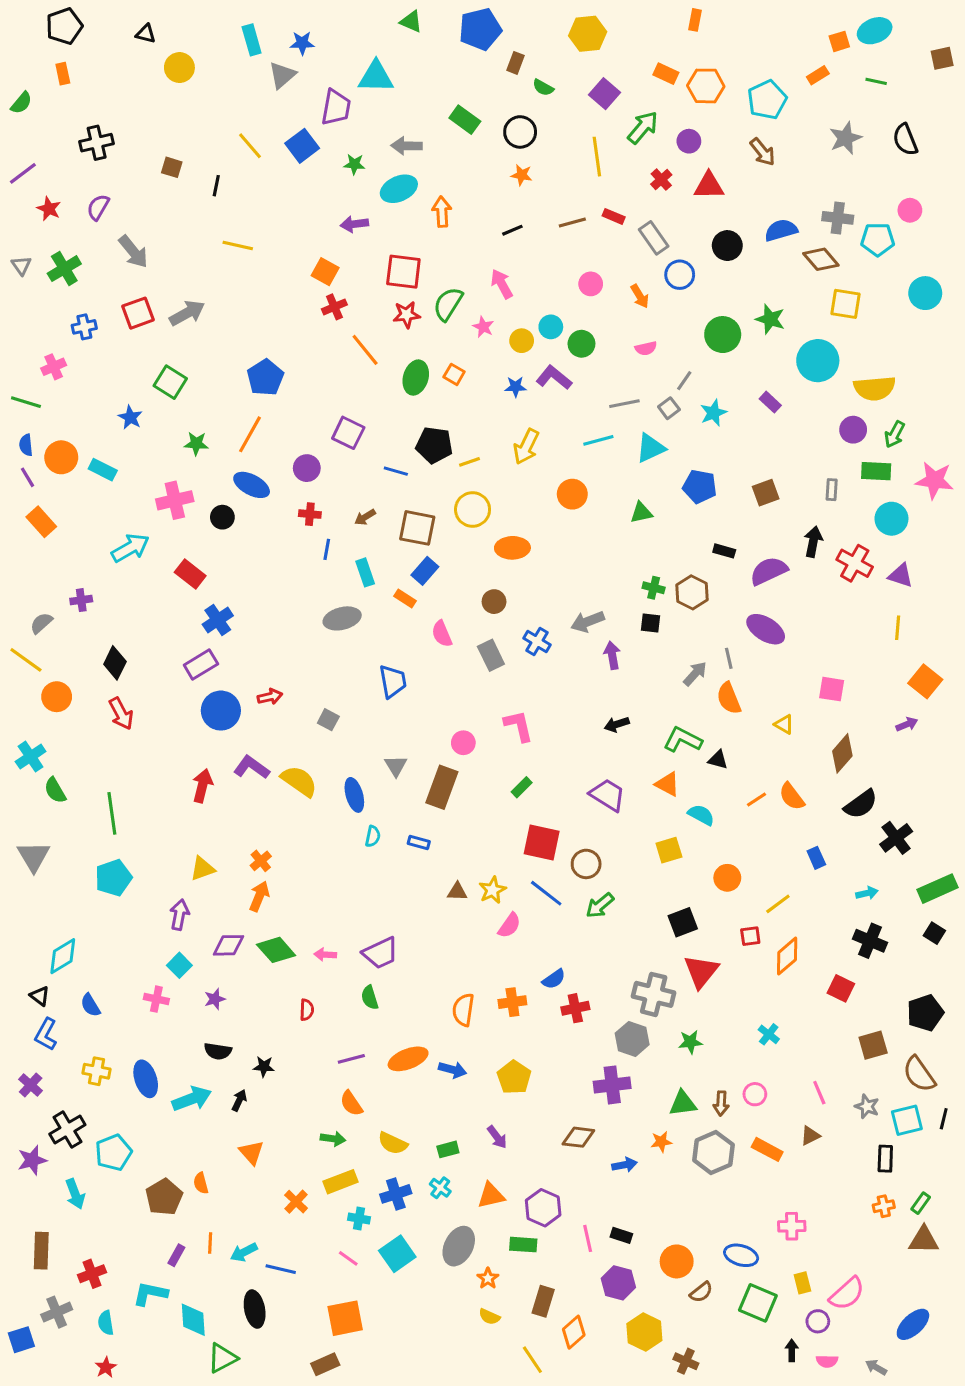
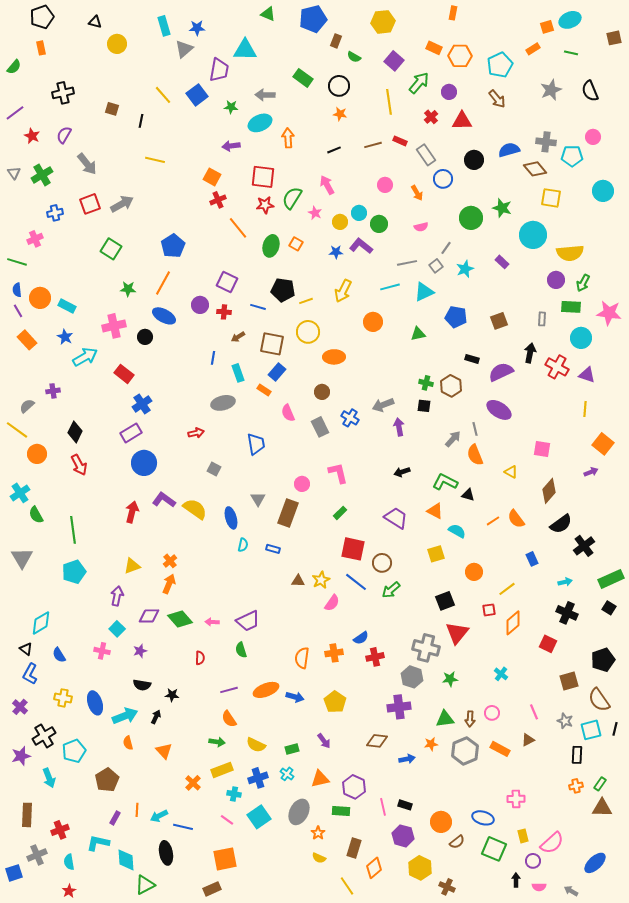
blue star: (130, 417) -> (65, 337), moved
red cross: (310, 514) -> (224, 312), moved
red arrow: (270, 697) -> (196, 433), moved
orange semicircle: (201, 1183) -> (128, 743), moved

